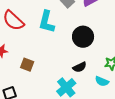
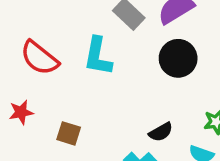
black circle: (83, 37) -> (178, 58), moved

